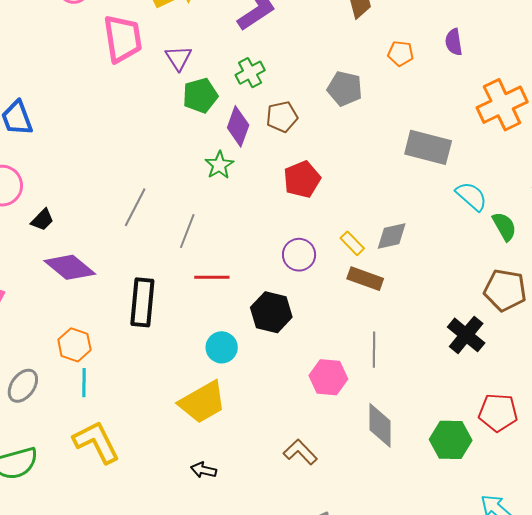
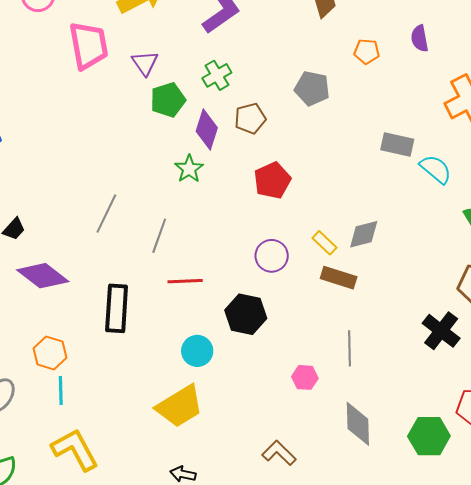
gray rectangle: (428, 147) -> (397, 145), size x0.7
cyan semicircle: (471, 196) -> (436, 169), moved
pink hexagon: (328, 377) -> (305, 377), size x0.7

